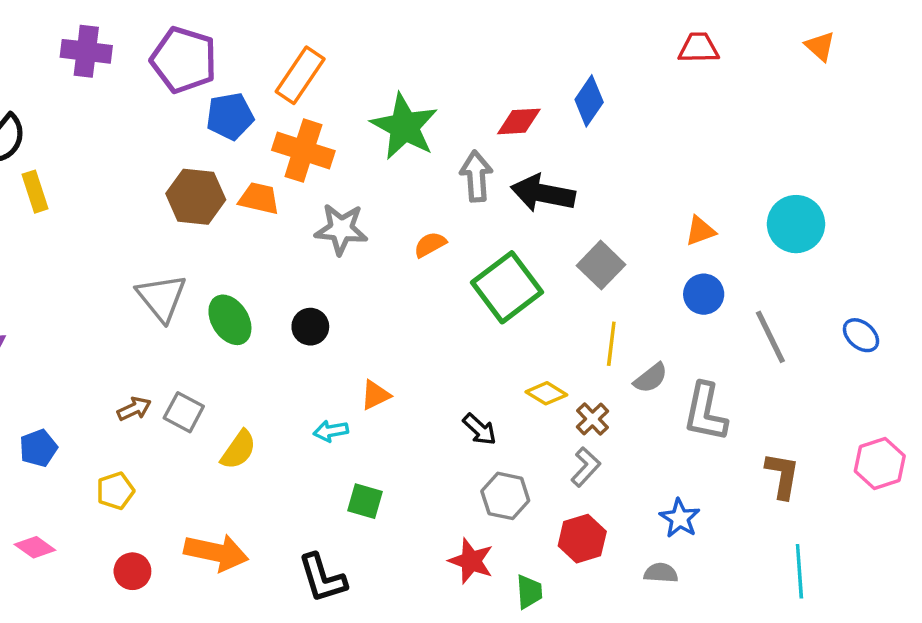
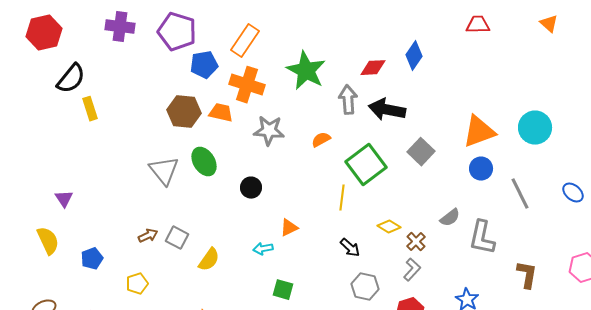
orange triangle: (700, 231) -> (479, 132), size x1.8
green ellipse: (230, 320) -> (204, 162), moved
yellow line: (611, 344) -> (342, 198), moved

